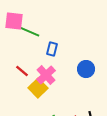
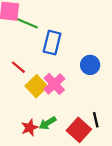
blue rectangle: (52, 49) -> (52, 43), size x1.5
pink cross: (46, 75) -> (54, 84), moved

